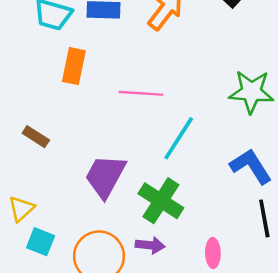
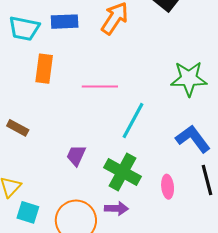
purple trapezoid: (105, 176) -> (76, 155), size x0.6
pink ellipse: (213, 253) -> (168, 187), moved

